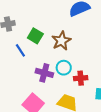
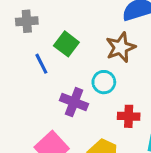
brown star: (61, 41) -> (121, 47), moved
cyan circle: (64, 68) -> (104, 82), moved

